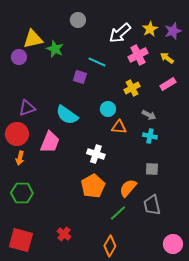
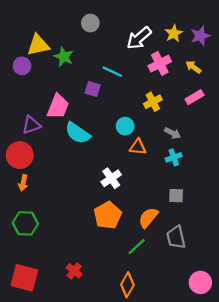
cyan cross: (150, 136) -> (174, 157), turned -32
pink trapezoid: (50, 142) -> (58, 106), moved
white cross: (96, 154) -> (111, 178), turned 36

